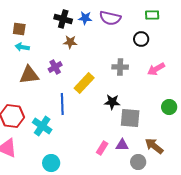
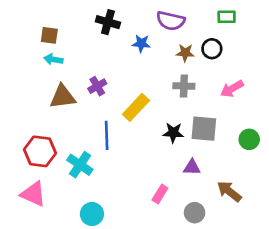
blue star: (85, 18) -> (141, 43), moved
brown star: (70, 42) -> (185, 53), moved
gray square: (130, 118) -> (204, 129), moved
purple triangle: (122, 145) -> (192, 167), moved
gray circle: (138, 162) -> (195, 213), moved

